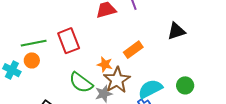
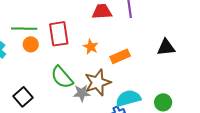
orange circle: (32, 60) -> (31, 44), moved
orange star: (105, 64) -> (91, 47), moved

